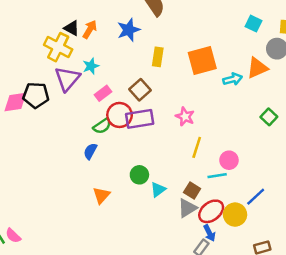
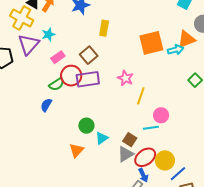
orange square: (202, 60) -> (151, 43), moved
cyan arrow: (233, 79) -> (176, 50), moved
yellow line: (197, 147) -> (141, 96), moved
orange triangle: (101, 195) -> (76, 150), moved
blue line: (256, 197) -> (178, 174), moved

